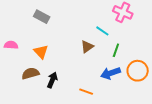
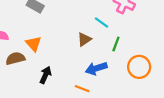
brown semicircle: (30, 73) -> (15, 58), moved
blue arrow: (110, 73) -> (96, 68), moved

